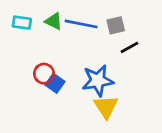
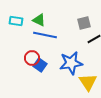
blue line: (81, 24) -> (45, 35), moved
yellow triangle: (106, 107) -> (88, 82), moved

